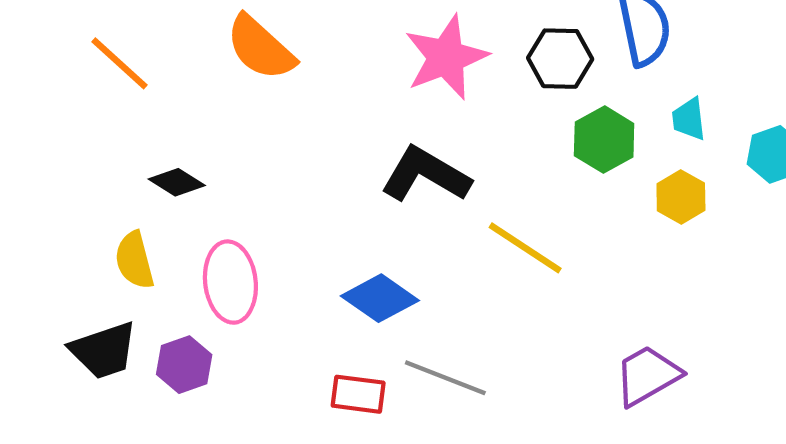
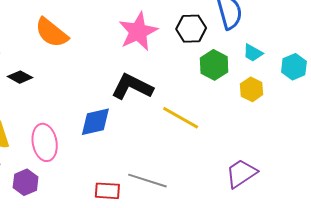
cyan trapezoid: (689, 119) -> (253, 53), turned -50
black diamond: (177, 182) -> (20, 77), moved
blue diamond: (380, 298) -> (95, 122), moved, turned -44

